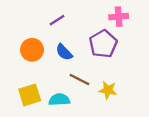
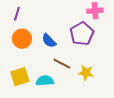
purple line: (57, 20) -> (17, 14), moved, turned -40

